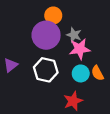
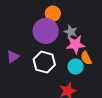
orange semicircle: (97, 73) -> (86, 58), moved

